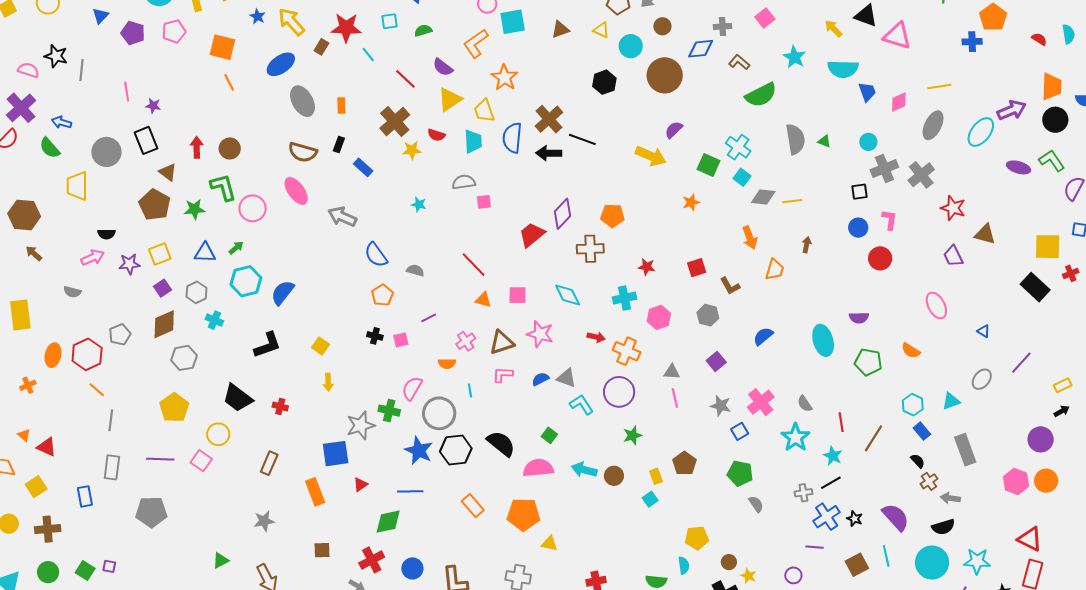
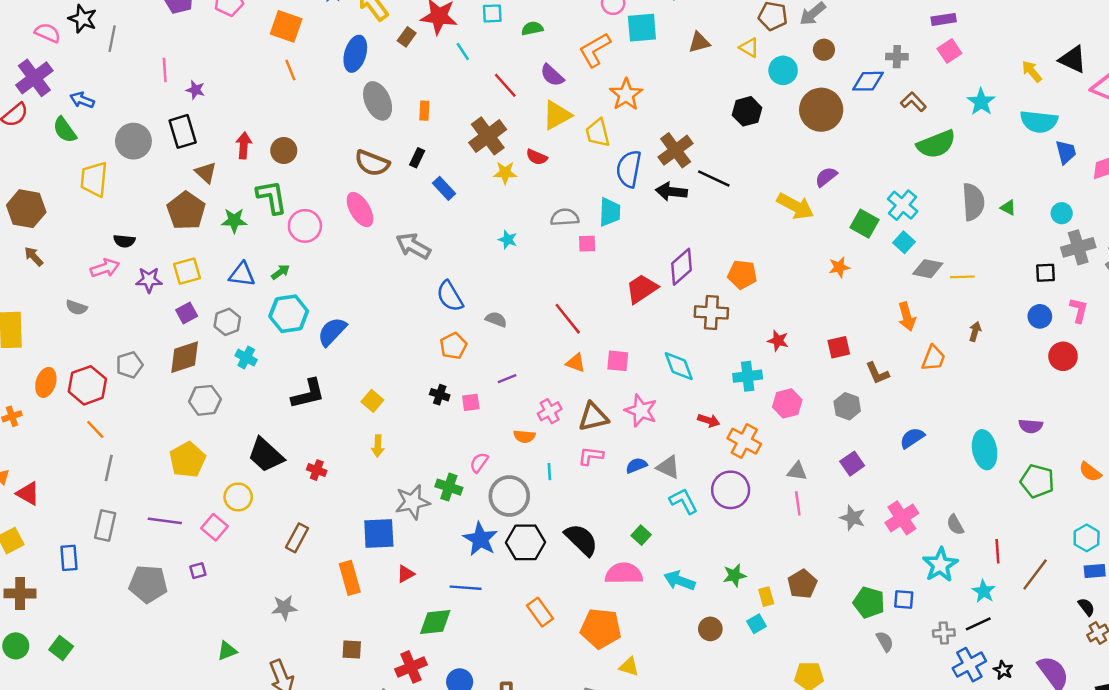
blue ellipse: (281, 64) -> (355, 54), turned -44
cyan trapezoid: (473, 141) -> (610, 212), moved
pink semicircle: (412, 388) -> (479, 463), size x0.7
blue square: (740, 431) -> (904, 600), moved, turned 30
blue rectangle: (922, 431) -> (1095, 571), turned -60
green star: (632, 435) -> (734, 575), moved
brown circle: (614, 476) -> (710, 629), moved
purple square: (109, 566) -> (198, 571), moved, turned -32

